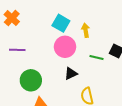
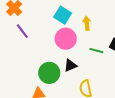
purple line: (17, 50) -> (22, 31), moved, turned 49
green circle: (31, 80) -> (49, 73), moved

